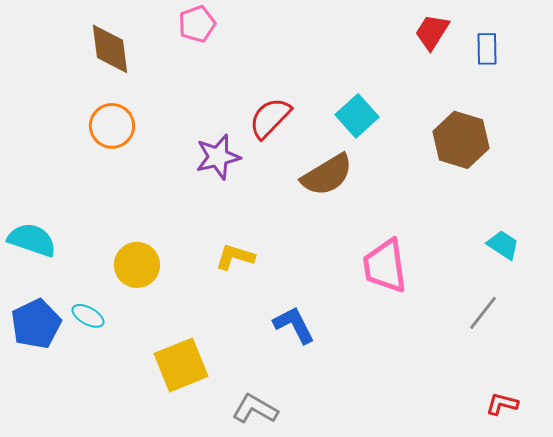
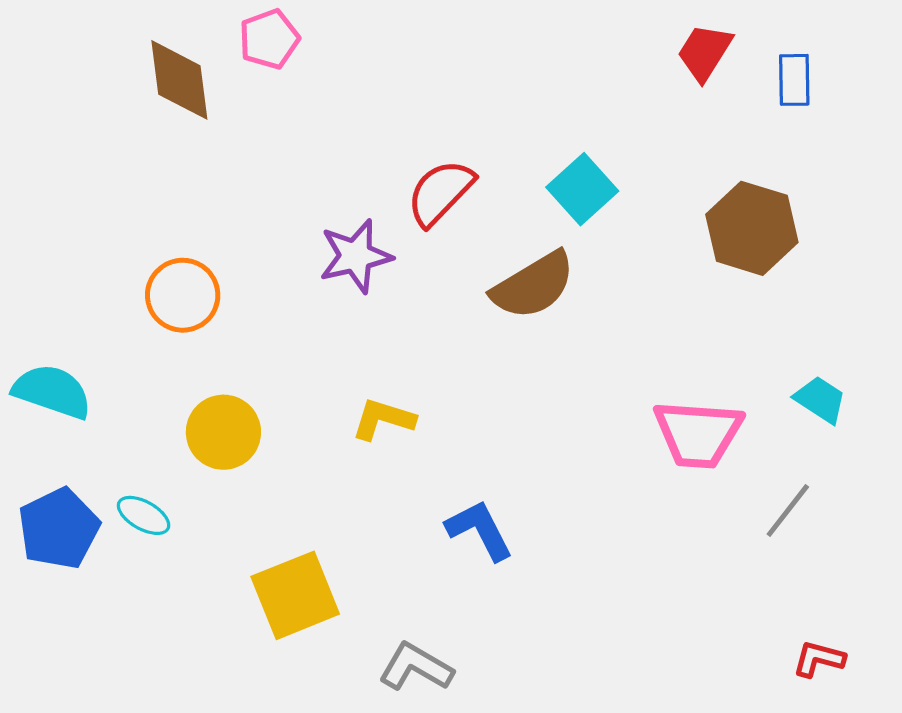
pink pentagon: (197, 24) -> (269, 39), moved
orange circle: (112, 126) -> (183, 295), moved
pink trapezoid: (385, 266) -> (698, 434), moved, turned -78

